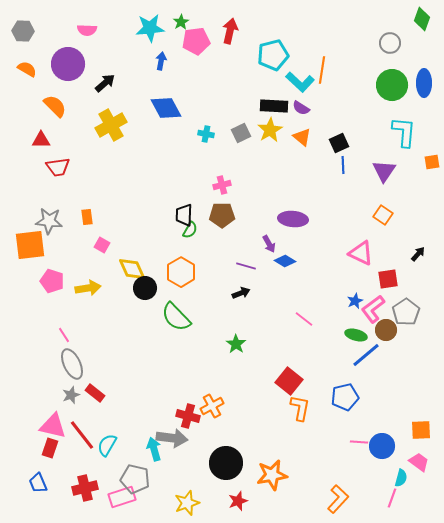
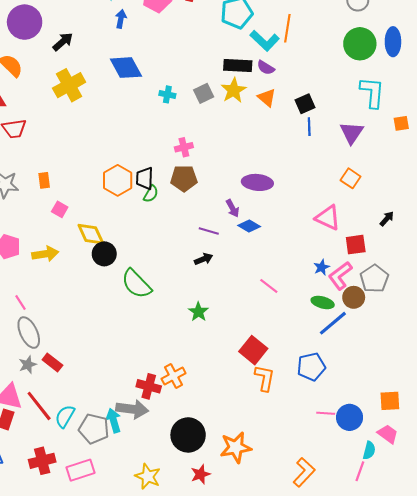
orange hexagon: (181, 272) -> (118, 180), moved
gray pentagon: (135, 479) -> (94, 429), moved
yellow star: (187, 503) -> (148, 476), turned -30

